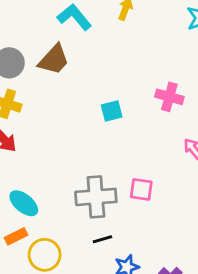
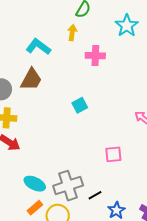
pink cross: (169, 97) -> (95, 56), moved
gray cross: (96, 197) -> (68, 186), moved

